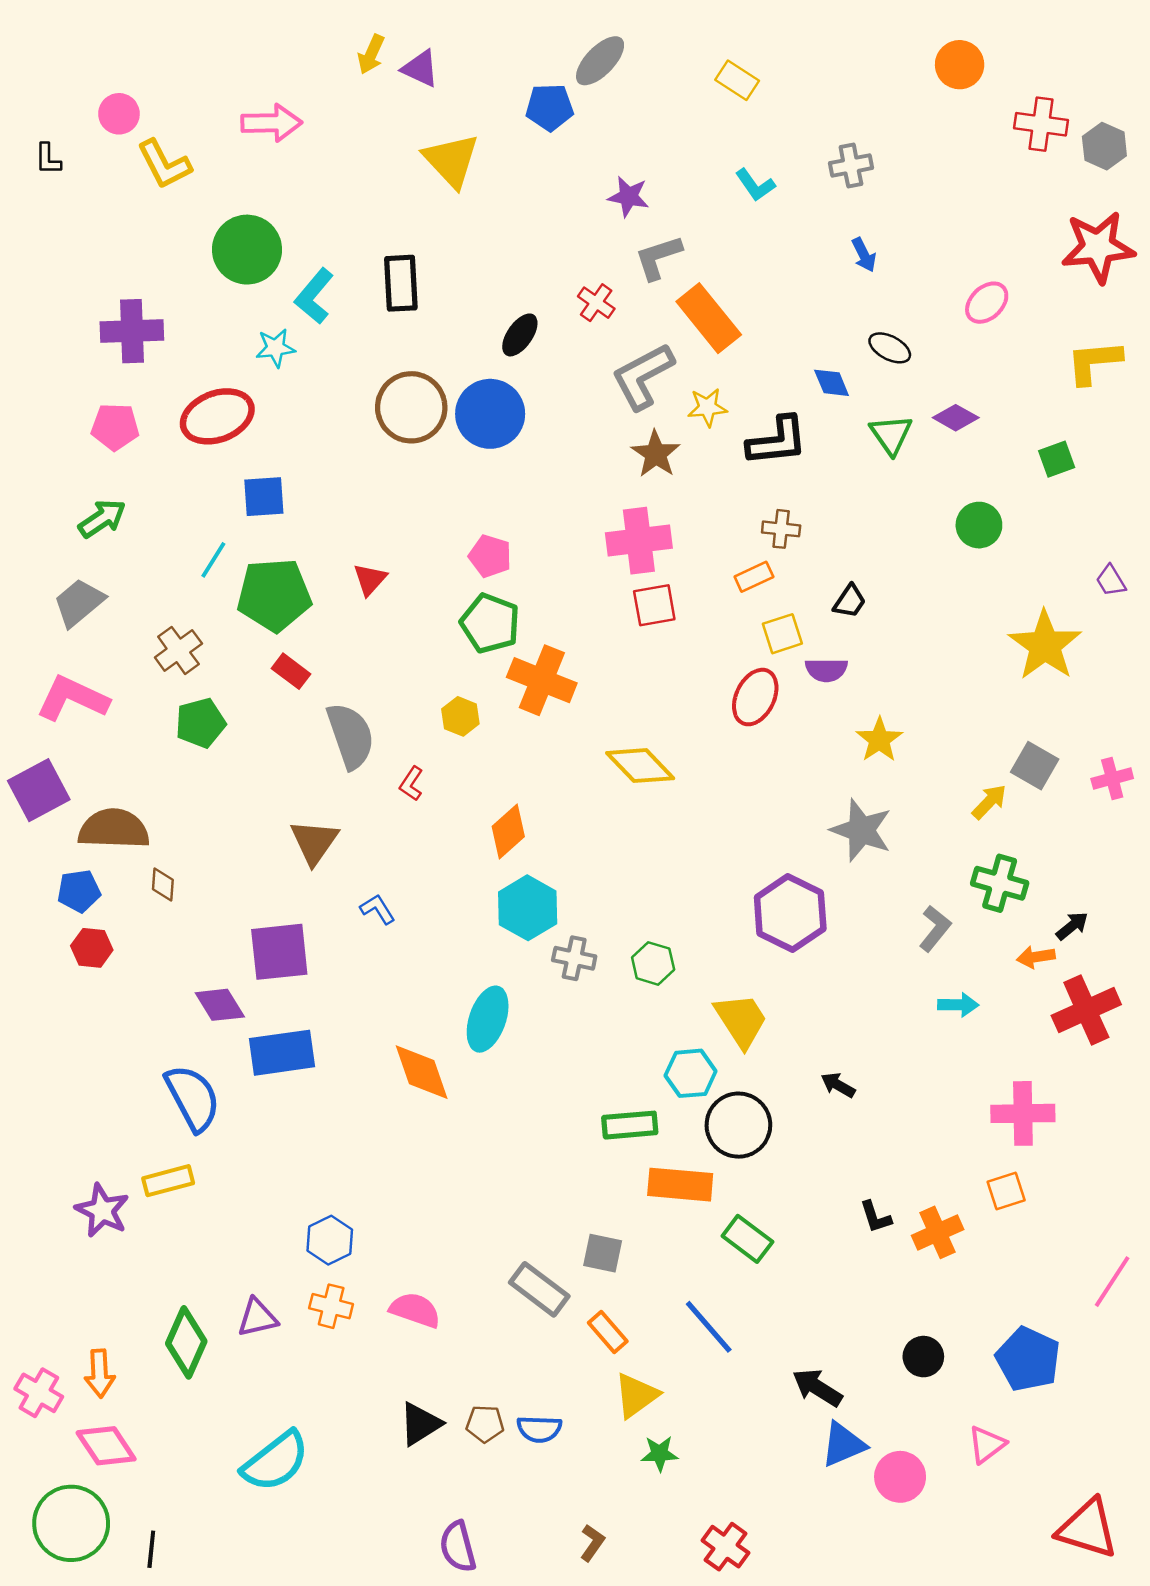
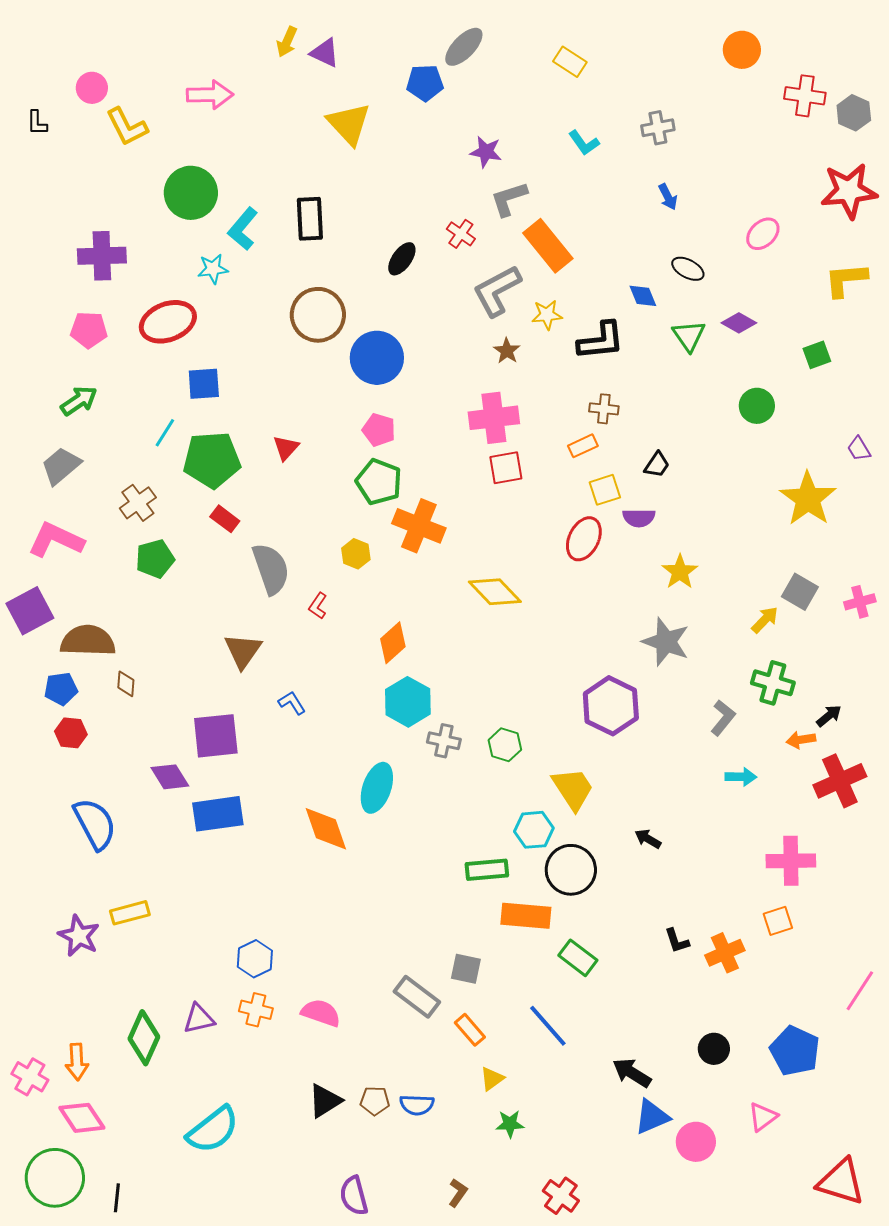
blue circle: (490, 414) -> (377, 358), moved
brown star: (656, 454) -> (507, 351), size x0.7
blue semicircle: (193, 1098) -> (95, 824), moved
yellow triangle: (636, 1395) -> (492, 1079), size x0.7

